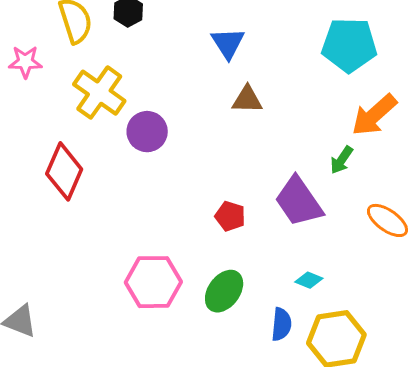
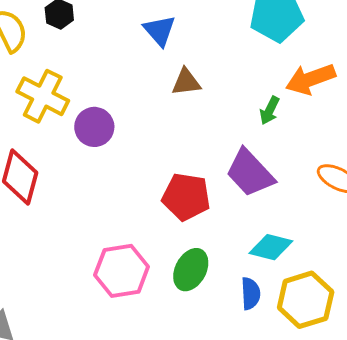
orange arrow: (374, 115) -> (311, 79), turned 30
green arrow: (342, 160) -> (270, 111), moved
red pentagon: (230, 216) -> (186, 197), size x1.6
cyan diamond: (309, 280) -> (271, 247), size x1.6

